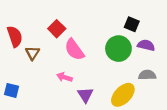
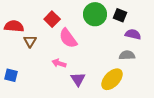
red semicircle: (15, 36) -> (14, 26), turned -66
green circle: (118, 49) -> (95, 14), moved
gray semicircle: (147, 75) -> (127, 55), moved

